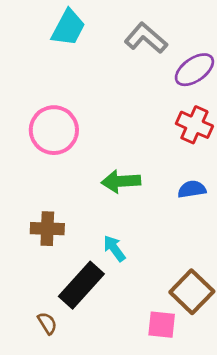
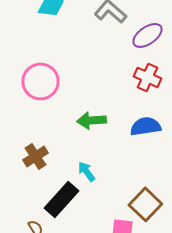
blue semicircle: (192, 189) -> (145, 126), size x1.4
brown cross: (47, 229) -> (35, 156), turned -35

